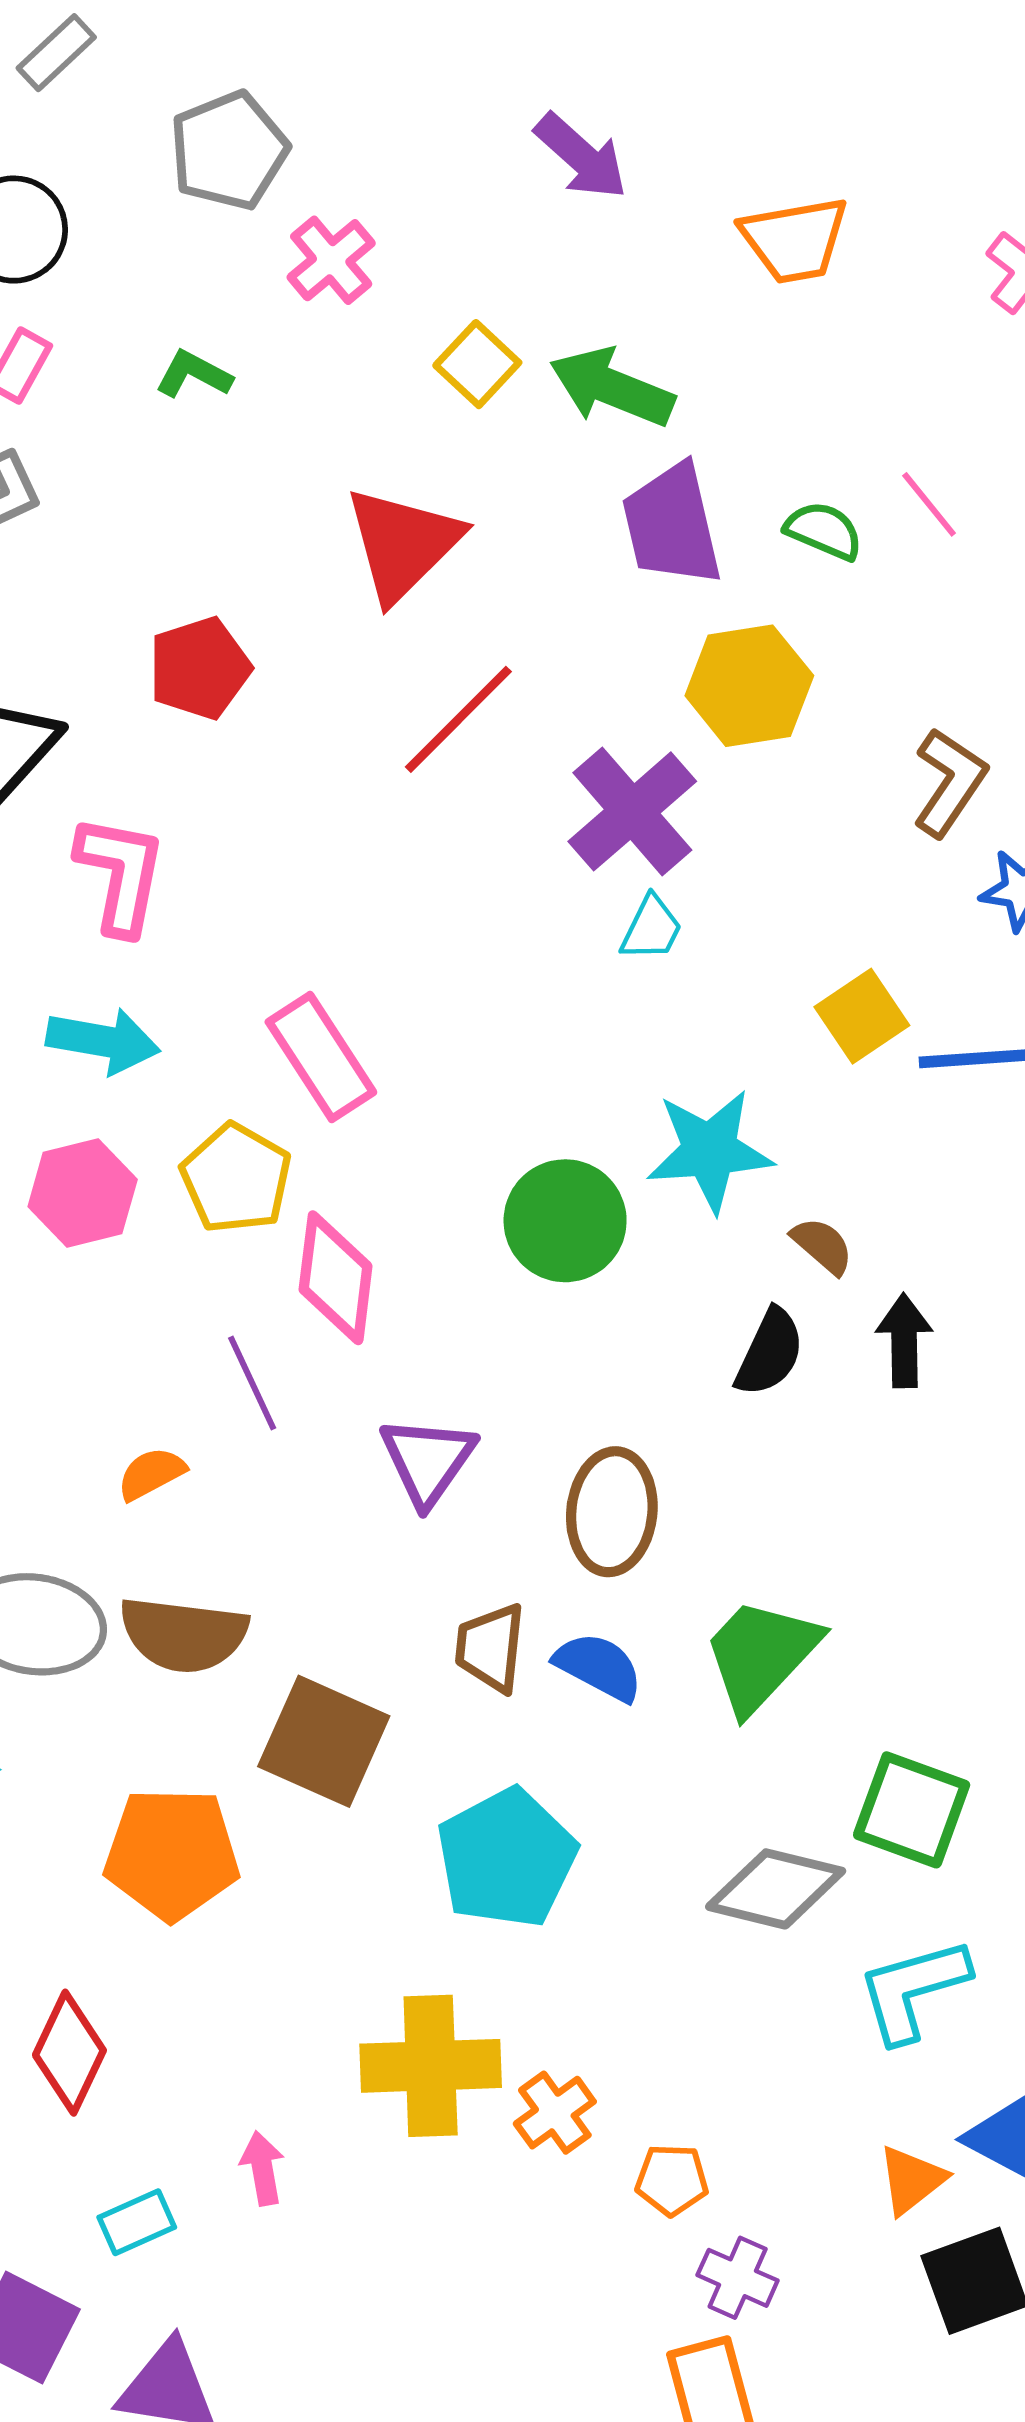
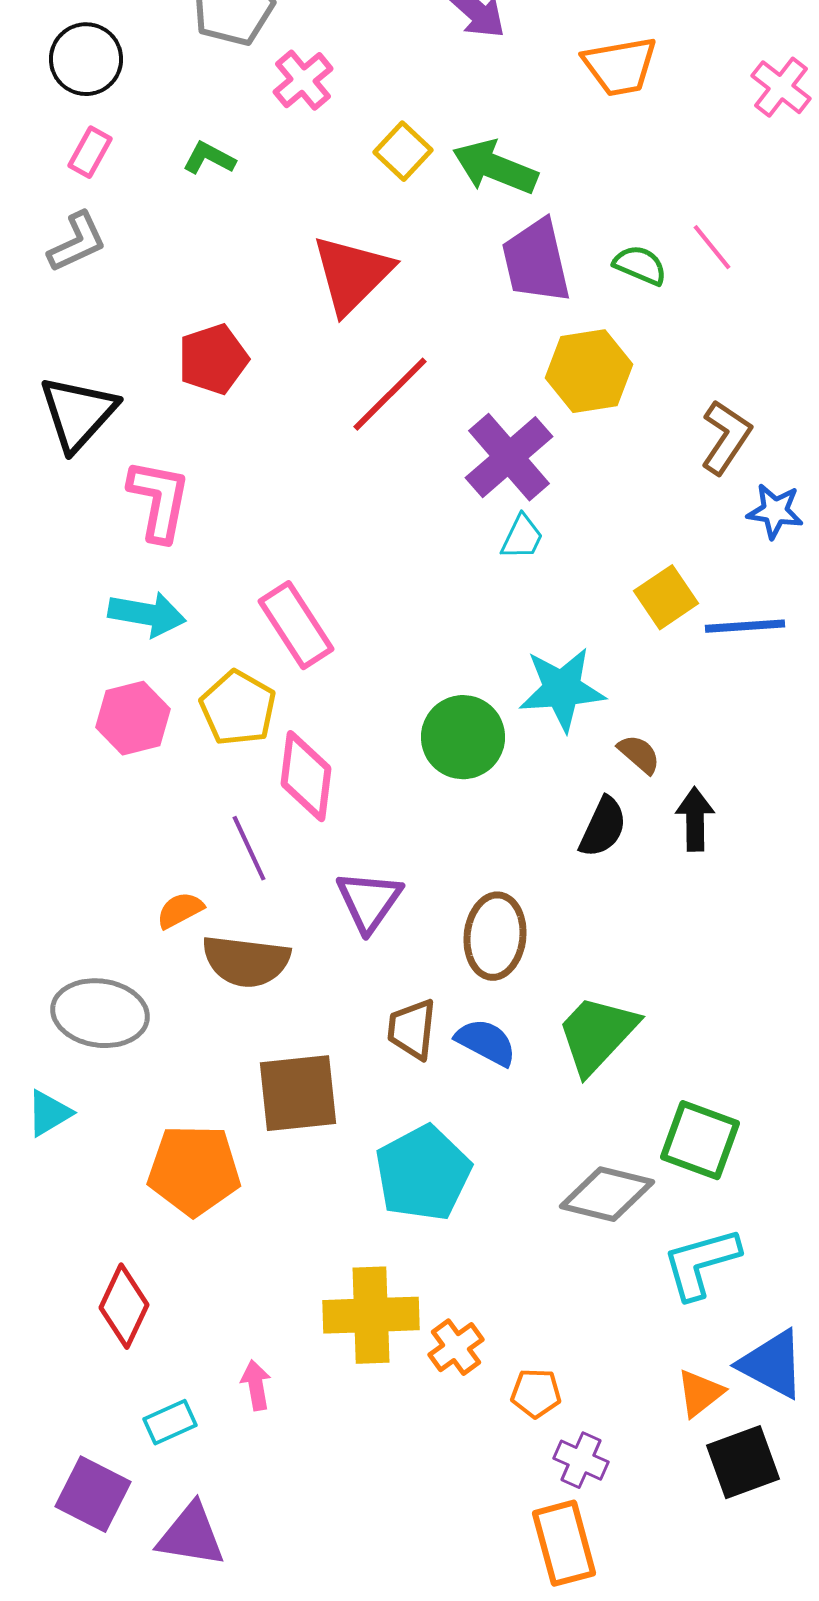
brown semicircle: (183, 1635) -> (246, 961), moved
brown square: (324, 1741) -> (298, 1093), turned -30

